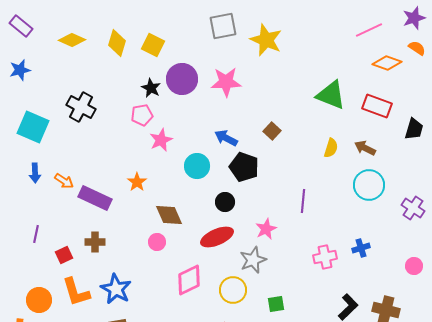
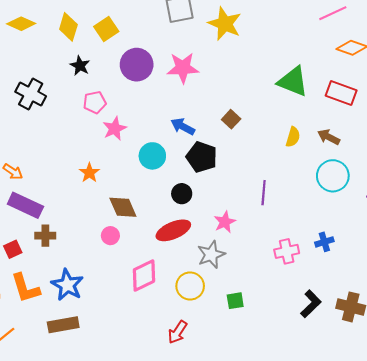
yellow square: (153, 45) -> (106, 29), turned 30
black star: (151, 88) -> (80, 66), moved
purple rectangle: (95, 198) -> (25, 205), moved

